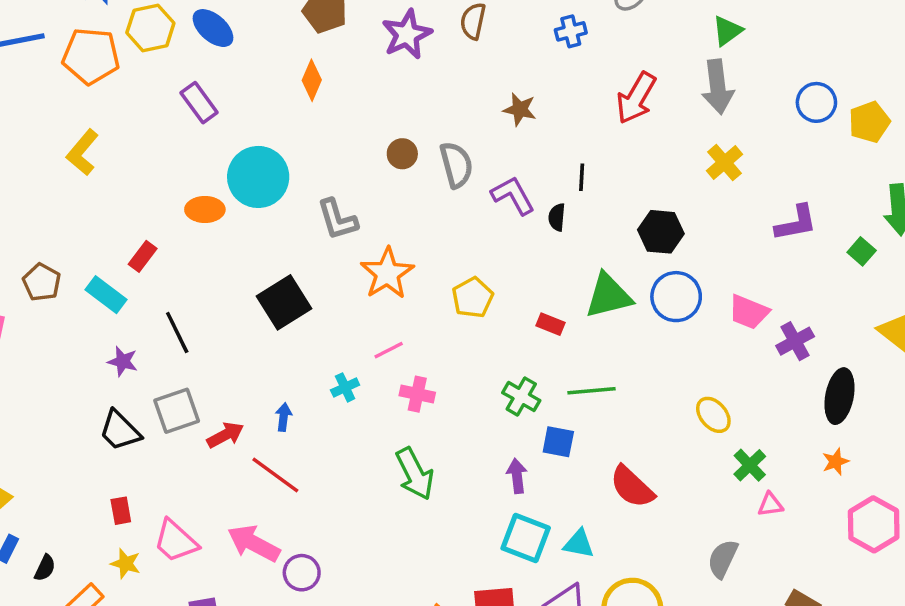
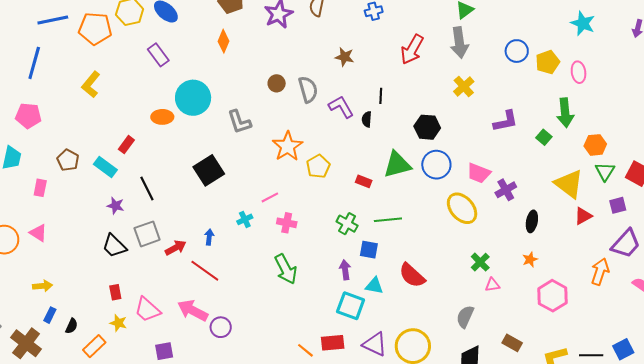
orange star: (387, 273) -> (288, 146), moved
black ellipse: (840, 396) -> (532, 221), size x0.7
yellow ellipse: (713, 415) -> (462, 208), moved, size x1.5
cyan triangle: (579, 544) -> (374, 286), moved

